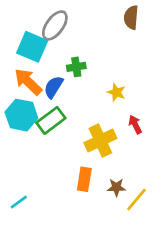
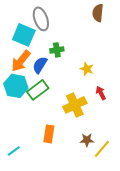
gray ellipse: (55, 25) -> (41, 19), turned -55
orange arrow: (28, 82) -> (21, 61), turned -95
orange rectangle: (84, 179) -> (49, 134), moved

